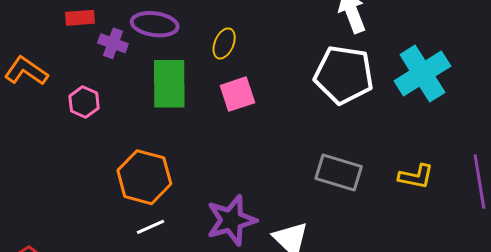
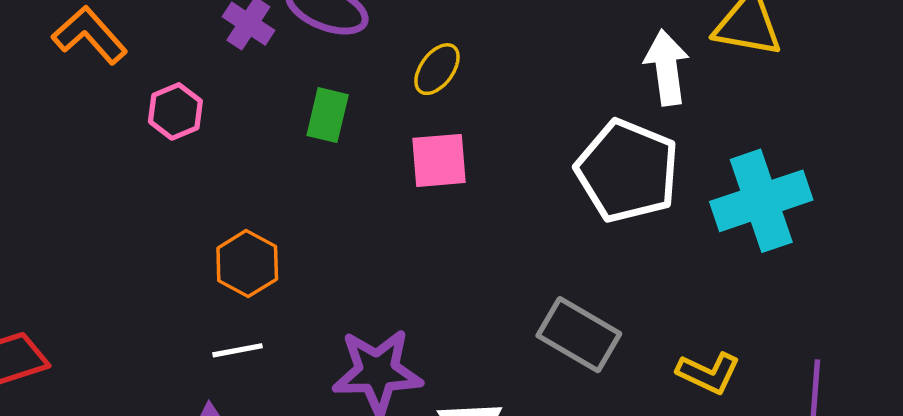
green rectangle: (169, 84) -> (328, 115), size x0.6
orange hexagon: (144, 177) -> (247, 264), size x0.7

